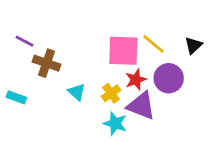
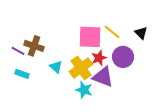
purple line: (25, 41) -> (18, 51), moved
black triangle: (193, 45) -> (141, 33), turned -32
yellow cross: (111, 93) -> (81, 68), size x1.6
cyan rectangle: (16, 97) -> (22, 74), moved

